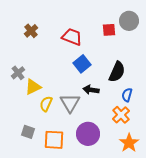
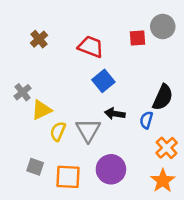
black semicircle: (117, 72) -> (163, 97), moved
blue semicircle: (127, 95) -> (146, 120), moved
orange cross: (121, 115) -> (167, 148), moved

